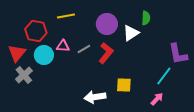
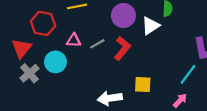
cyan circle: (44, 55) -> (55, 62), moved

